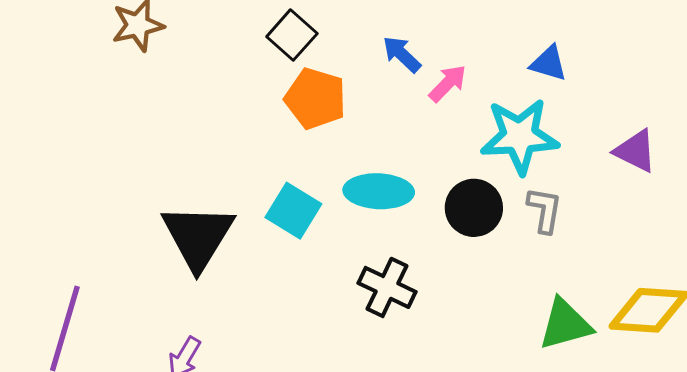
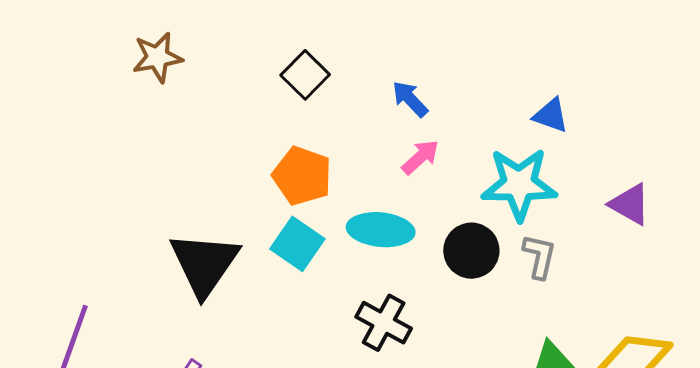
pink arrow: (448, 83) -> (420, 157), moved
orange pentagon: (315, 98) -> (302, 176), moved

